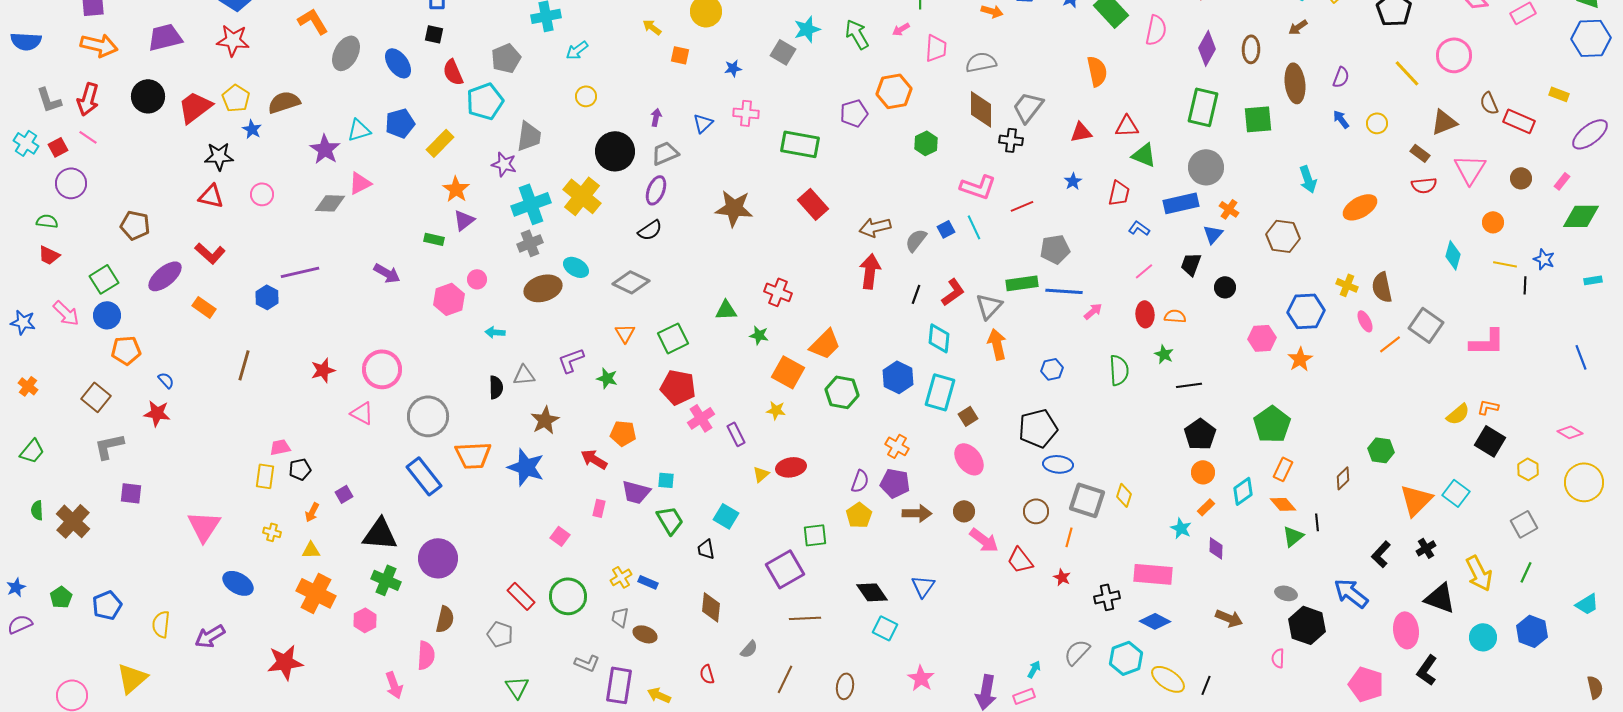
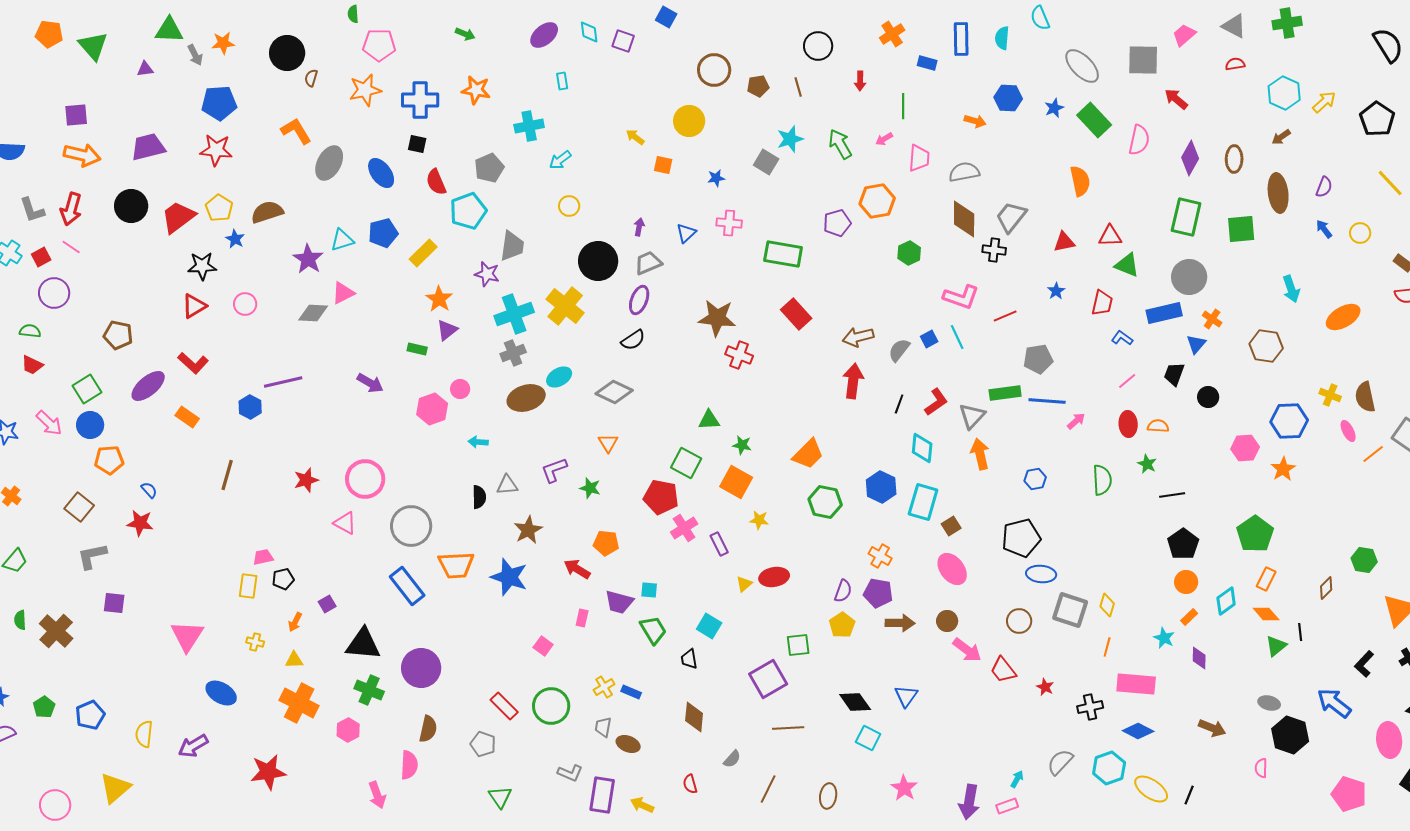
red triangle: (211, 196) -> (194, 306), turned -44
cyan ellipse: (576, 267) -> (559, 377), turned -60
red cross: (778, 292) -> (739, 355), moved
green square: (673, 338) -> (686, 463), moved, turned -36
orange square: (788, 372) -> (736, 482), moved
orange line: (1069, 537) -> (1107, 647), moved

